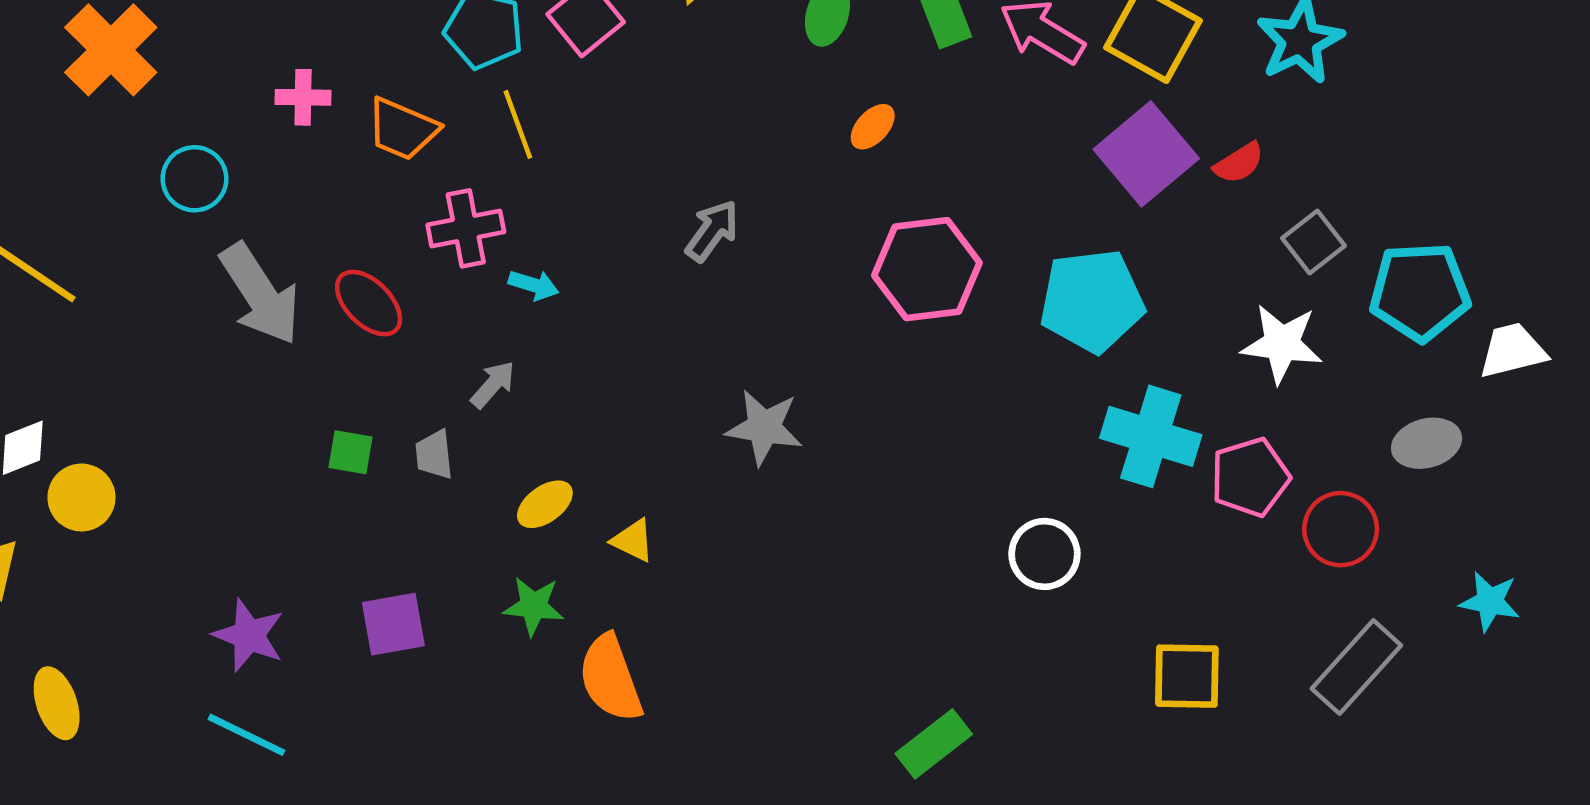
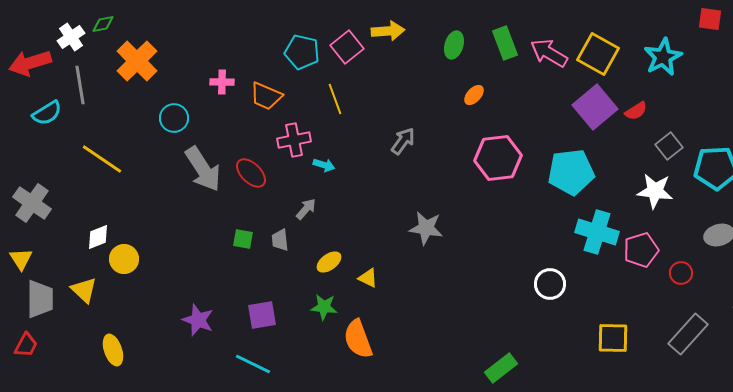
yellow line: (518, 124) -> (335, 99), moved
red circle: (1341, 529) -> (681, 273), size x0.7
cyan line: (246, 735) -> (253, 364), moved

